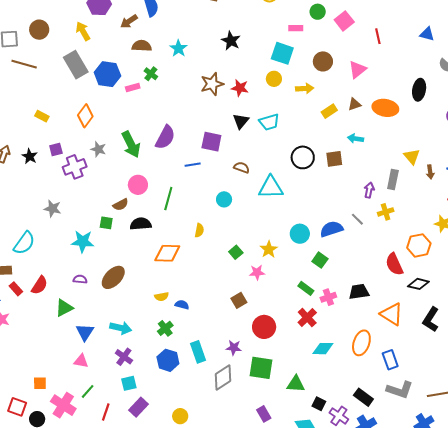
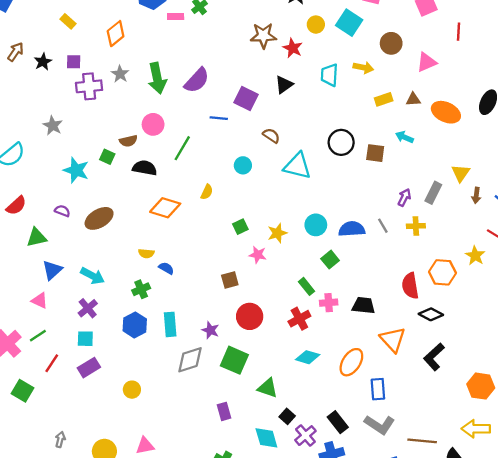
yellow circle: (274, 79) -> (316, 25), moved
cyan trapezoid: (269, 122) -> (329, 75), moved, turned 95

